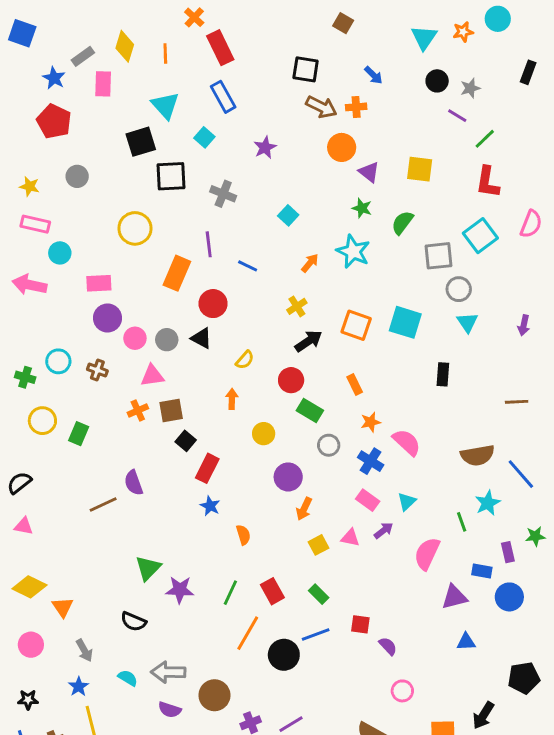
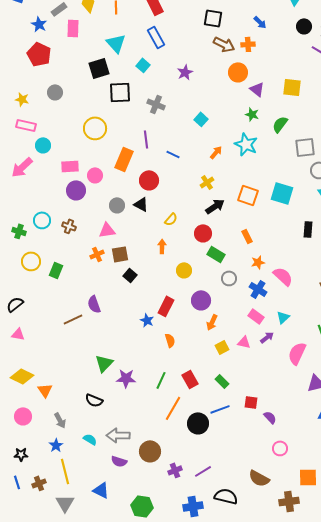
pink arrow: (29, 285) -> (22, 167), turned -55
pink circle: (135, 338) -> (95, 175), moved
red rectangle: (207, 468) -> (166, 306), moved

